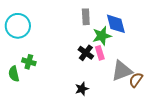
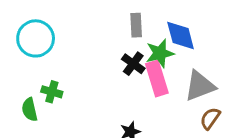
black cross: (86, 53) -> (133, 64), moved
pink rectangle: (100, 53) -> (157, 78), size x1.6
gray triangle: (122, 71) -> (200, 86), moved

